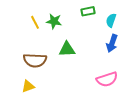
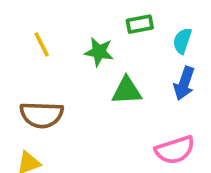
green star: (54, 21) -> (99, 52), moved
green triangle: (67, 49) -> (127, 91), moved

